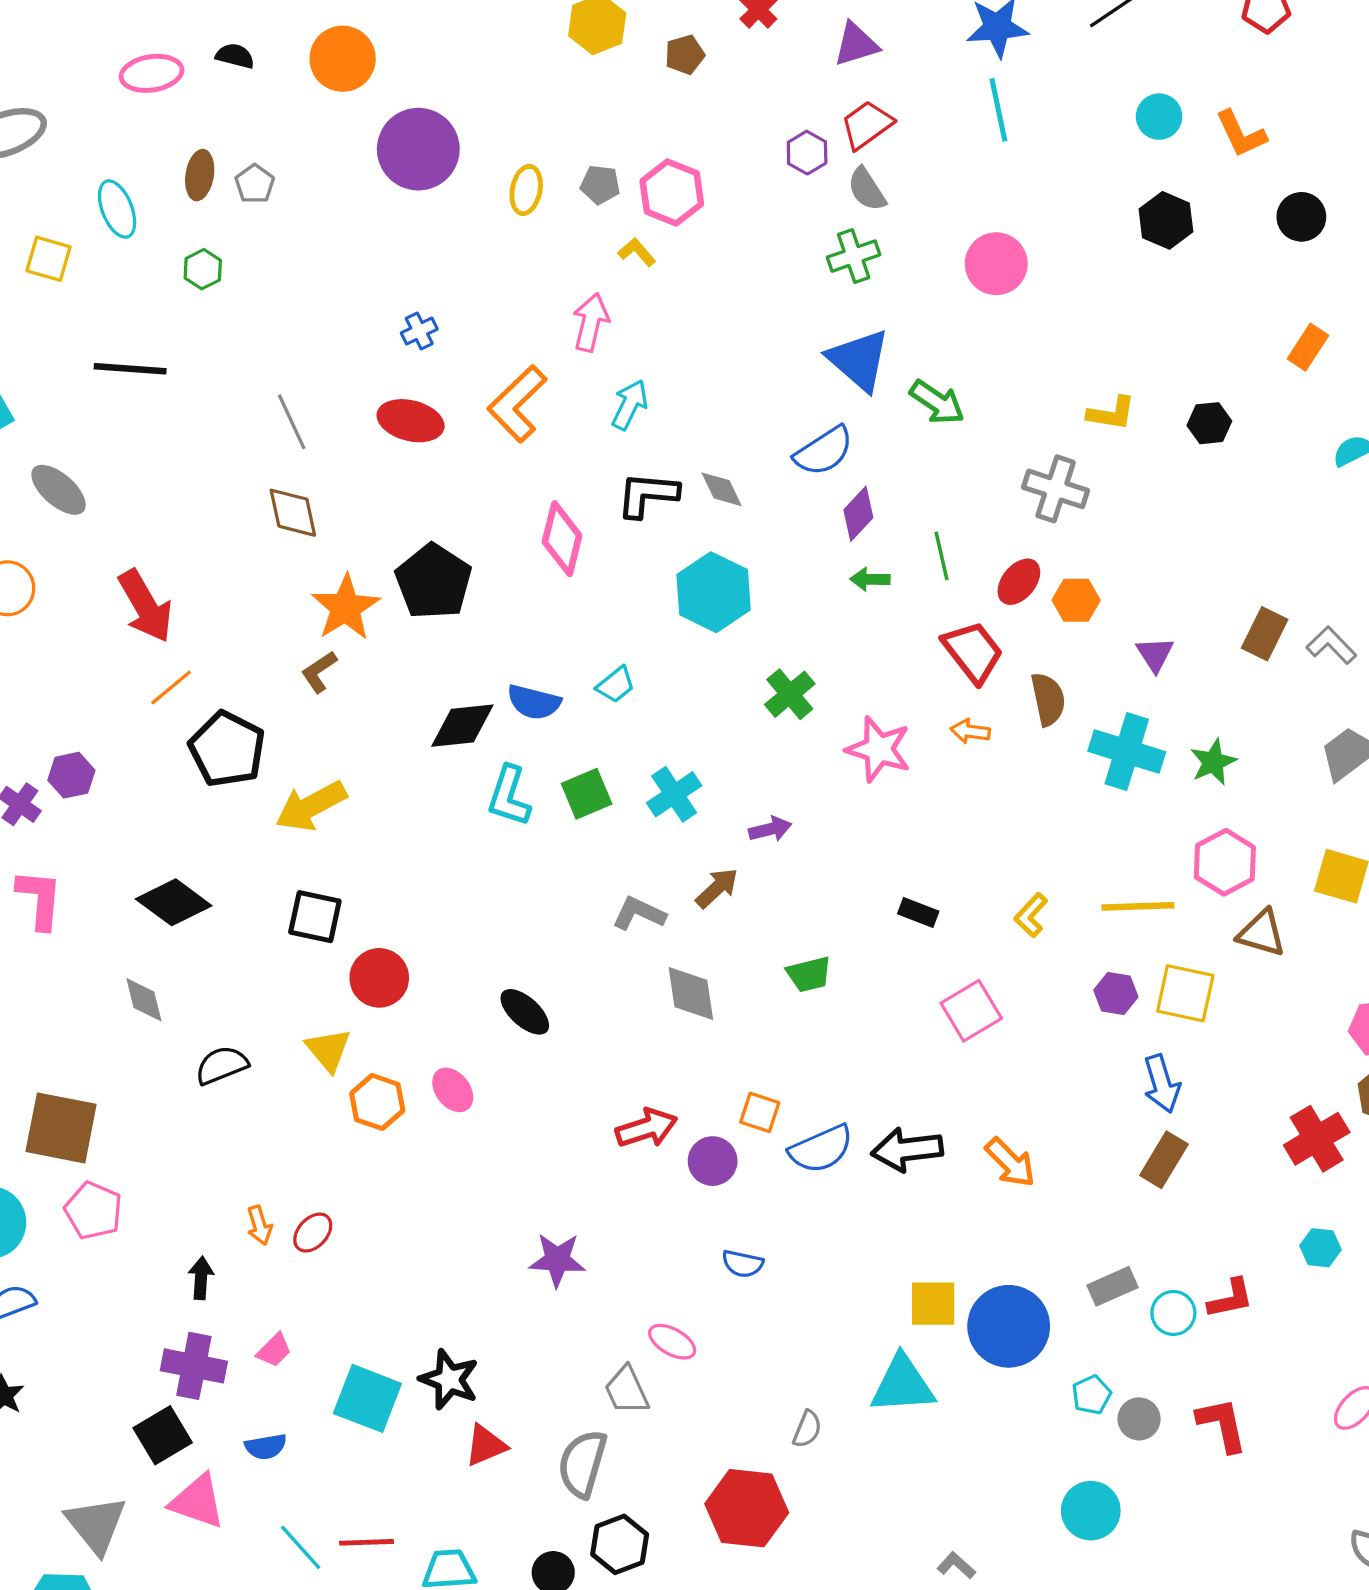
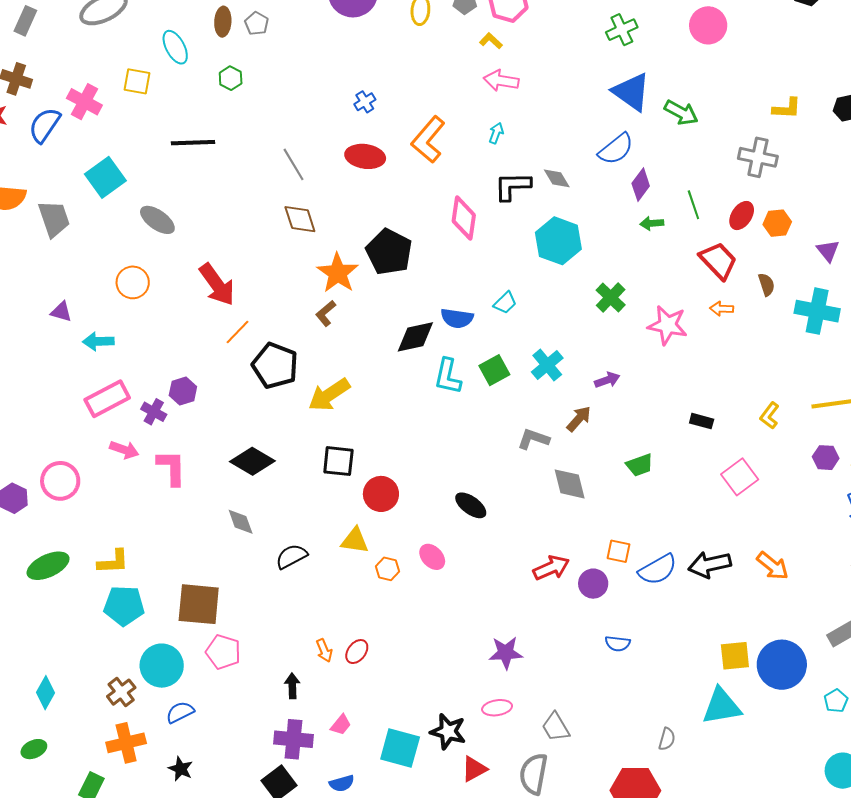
pink arrow: (591, 322) -> (501, 81), moved, turned -88
cyan arrow: (630, 405) -> (496, 133), size x0.7
brown semicircle: (1048, 699) -> (766, 285), size x0.7
yellow triangle: (328, 1050) -> (355, 541), turned -36
orange hexagon: (377, 1102) -> (388, 569), size x0.7
pink ellipse: (672, 1342) -> (497, 708), moved, turned -32

